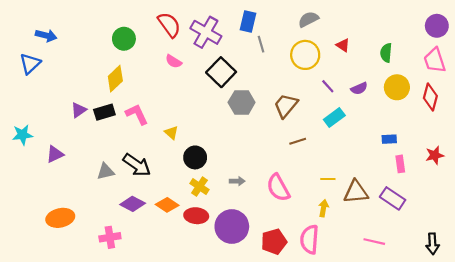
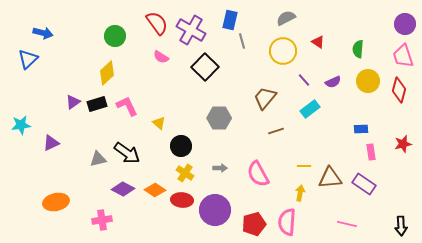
gray hexagon: (242, 102) -> (219, 118), moved

